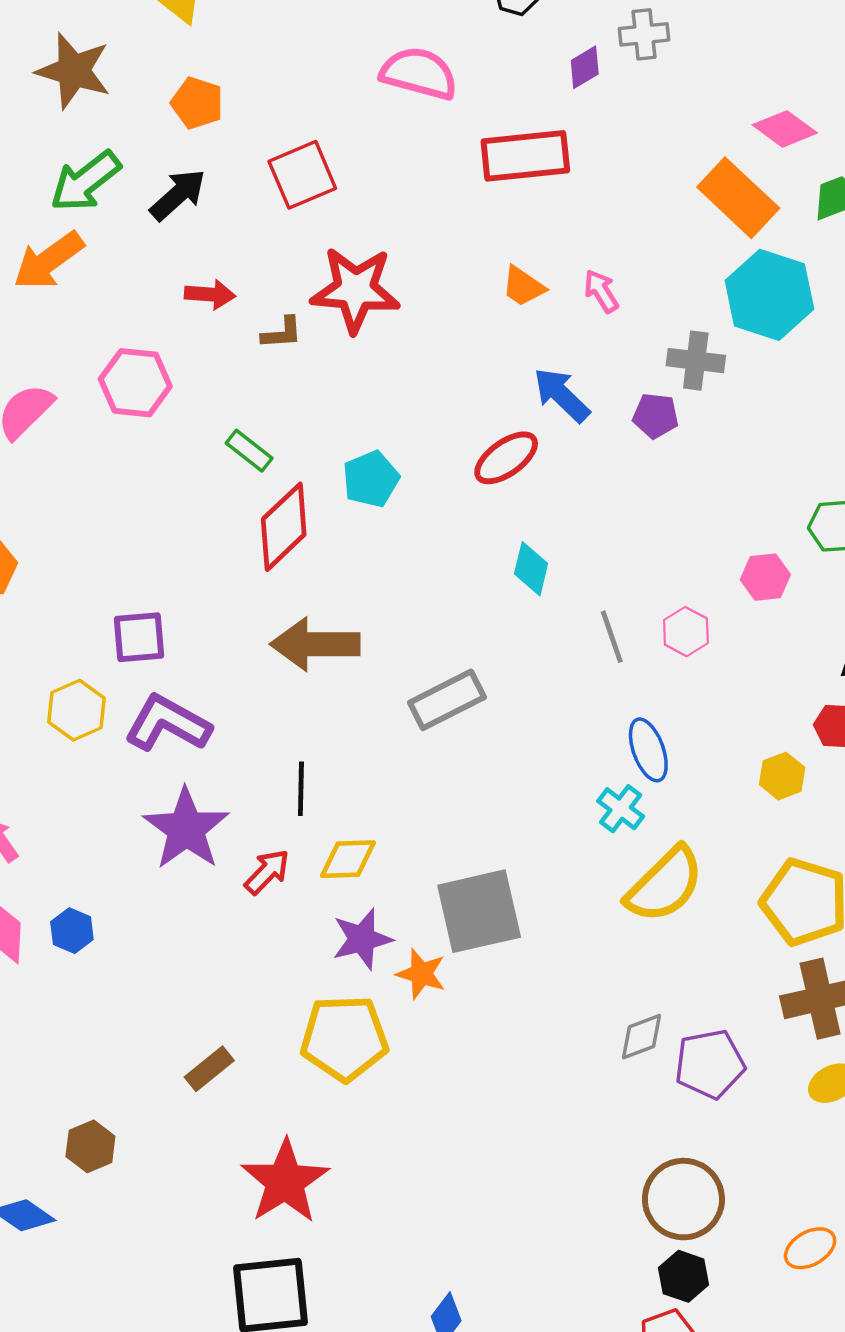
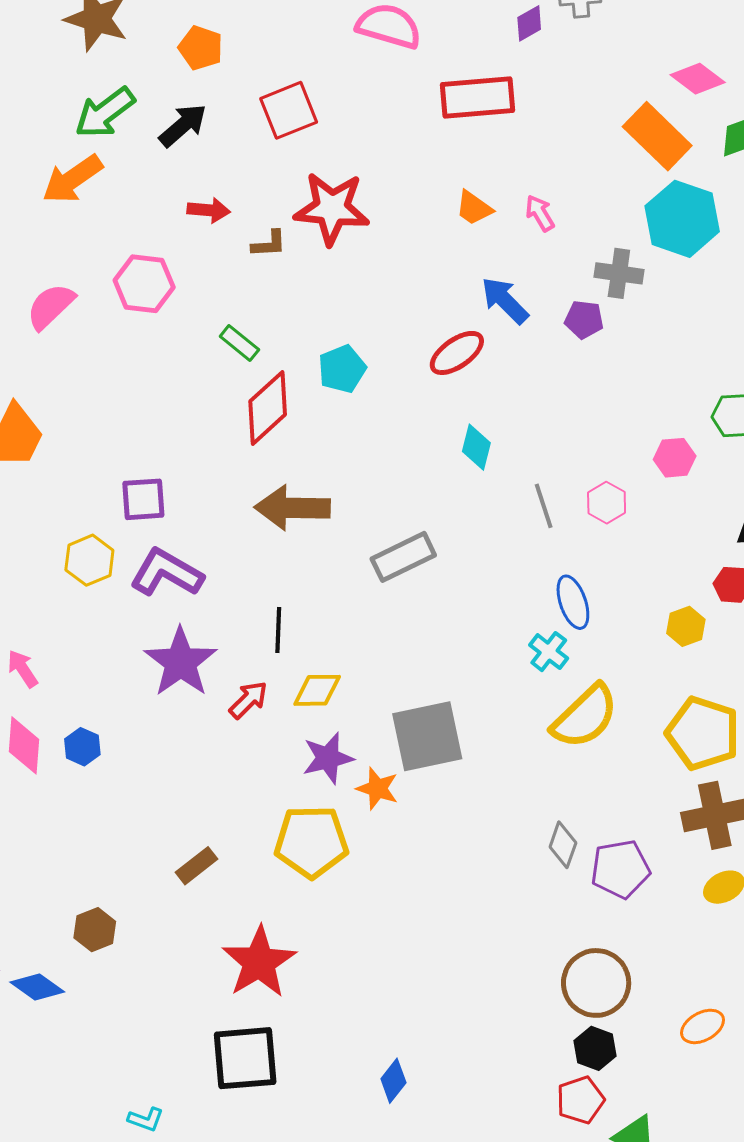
gray diamond: (641, 1037) -> (563, 845), turned -51

